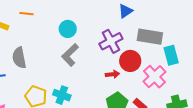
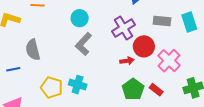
gray rectangle: (150, 37) -> (162, 21), size x0.7
cyan rectangle: (171, 55) -> (189, 22), moved

